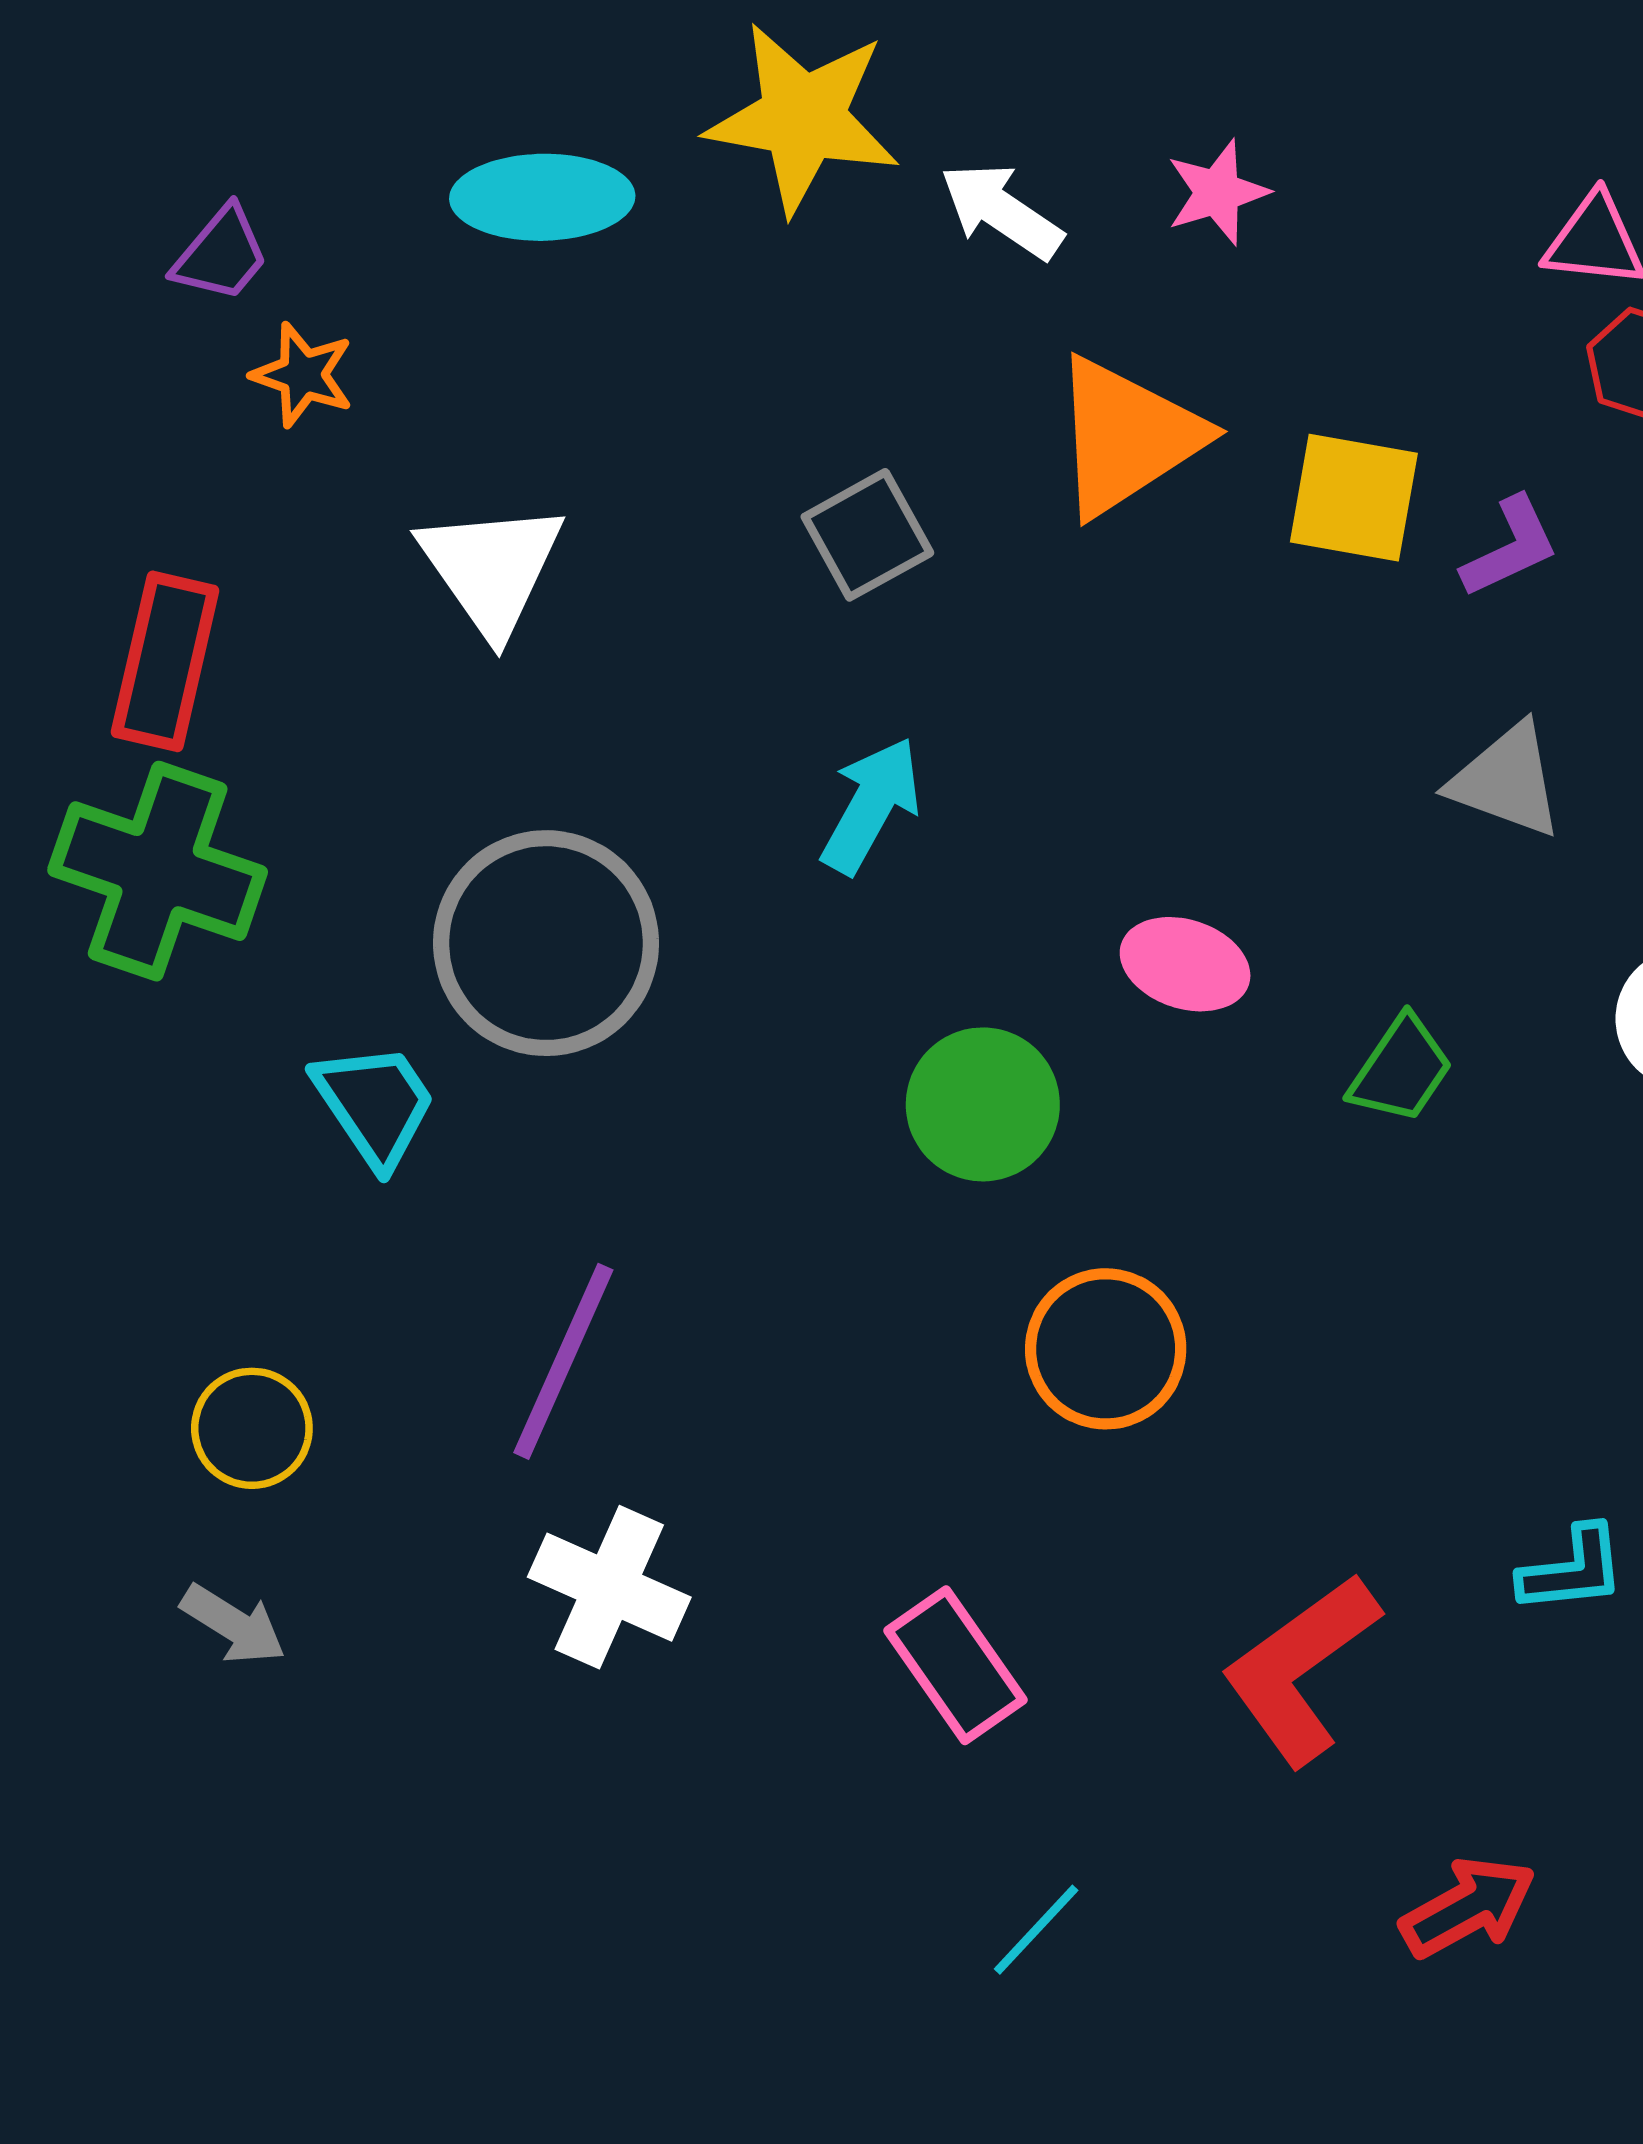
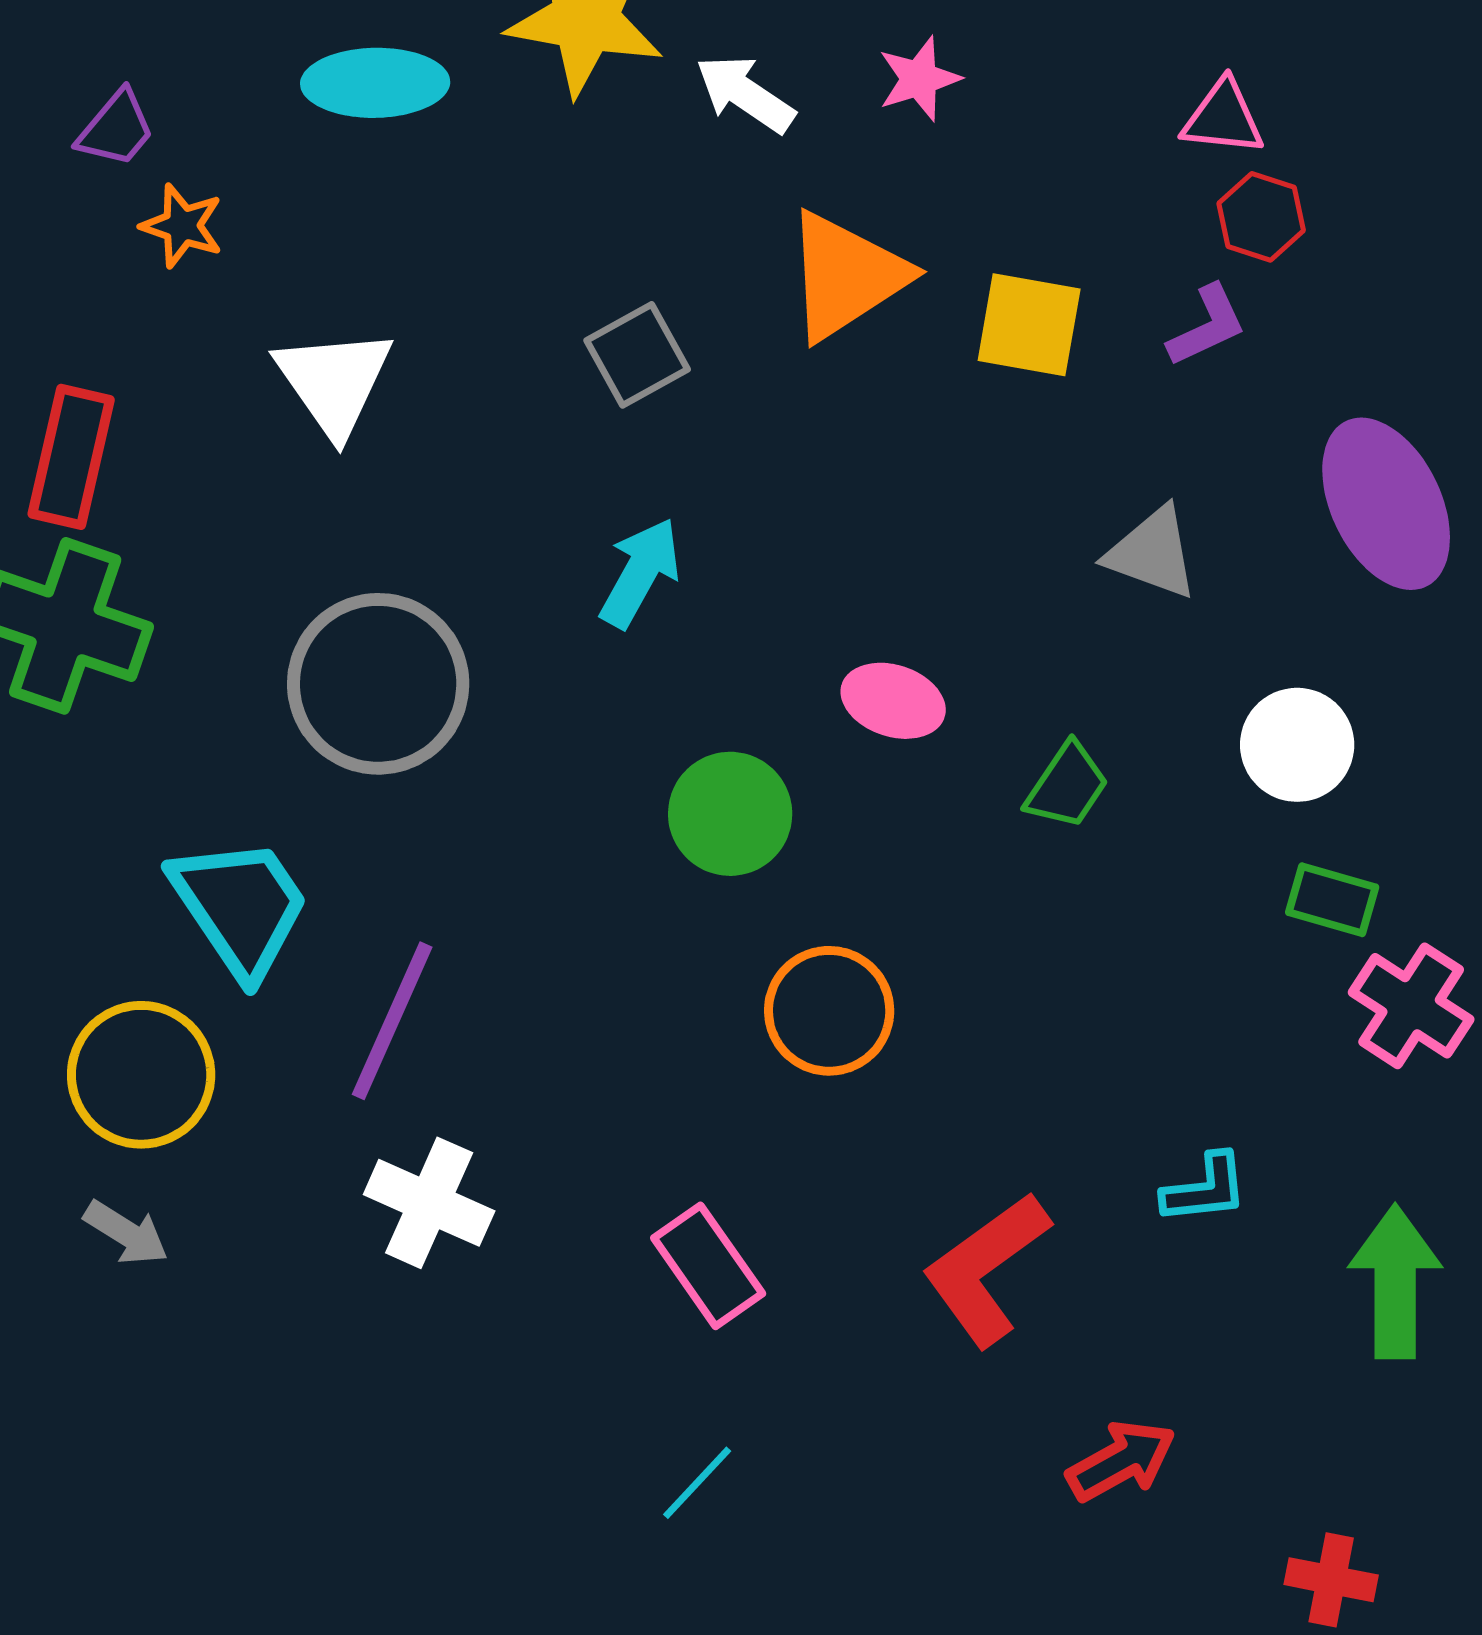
purple L-shape: (1510, 547) -> (1207, 326), moved
cyan trapezoid: (375, 1104) -> (240, 907), moved, size x1.4
yellow circle: (252, 1428) -> (141, 1075), size x1.5
cyan line: (1036, 1930) -> (697, 1483), moved

